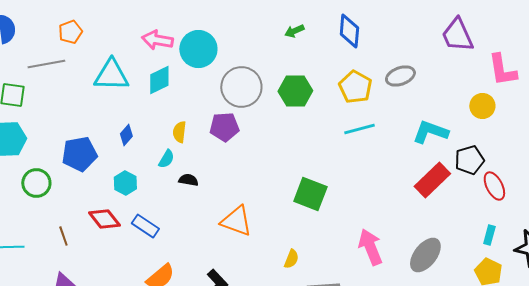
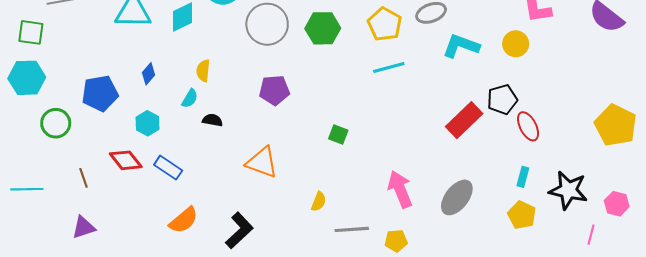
purple pentagon: (224, 127) -> (274, 90), moved
cyan L-shape: (430, 132) -> (461, 46), moved
green square: (310, 194) -> (338, 135), size x0.6

